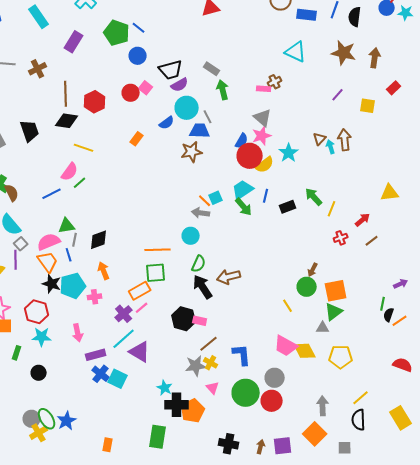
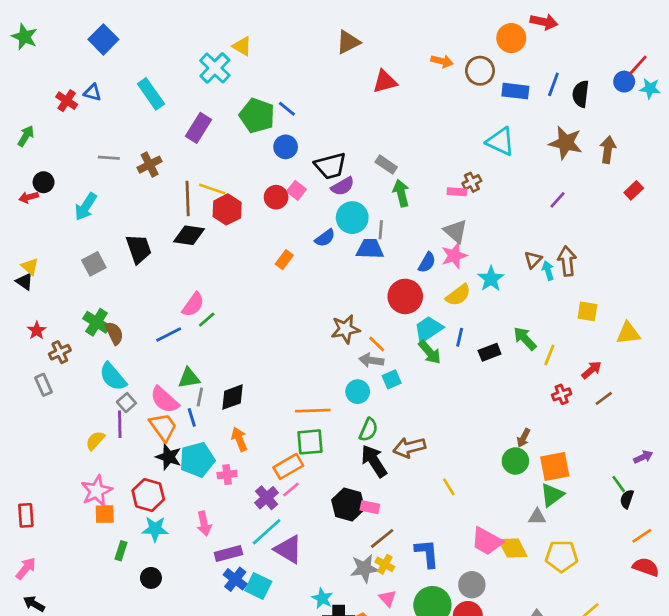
yellow square: (368, 106) -> (587, 311), moved
gray line: (208, 117) -> (381, 230), turned 32
yellow line: (84, 148) -> (212, 189), moved
brown star: (192, 152) -> (345, 329), moved
red circle: (250, 156) -> (405, 296), moved
cyan square: (216, 198) -> (392, 379), moved
pink semicircle: (49, 242) -> (165, 400), turned -115
green line: (383, 304) -> (619, 484), turned -48
yellow line: (288, 306) -> (449, 487), moved
orange line: (400, 321) -> (642, 536), moved

